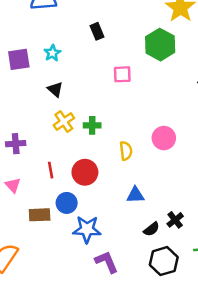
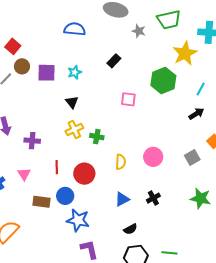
black rectangle: (97, 31) -> (114, 61), turned 56
blue triangle: (135, 195) -> (122, 199), turned -35
black cross: (175, 220) -> (153, 198), moved

